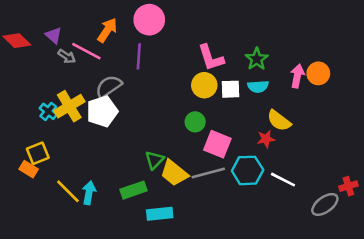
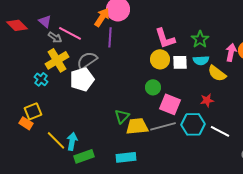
orange arrow: (107, 30) -> (102, 17), moved
yellow cross: (69, 106) -> (57, 60), moved
yellow semicircle: (279, 121) -> (217, 73), moved
yellow trapezoid: (174, 173) -> (137, 126), turned 135
green rectangle: (134, 190) -> (84, 156), moved

